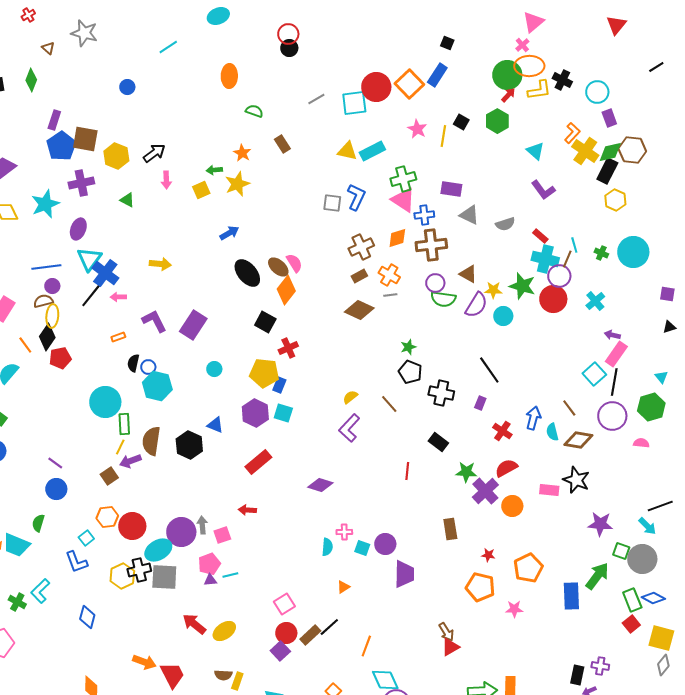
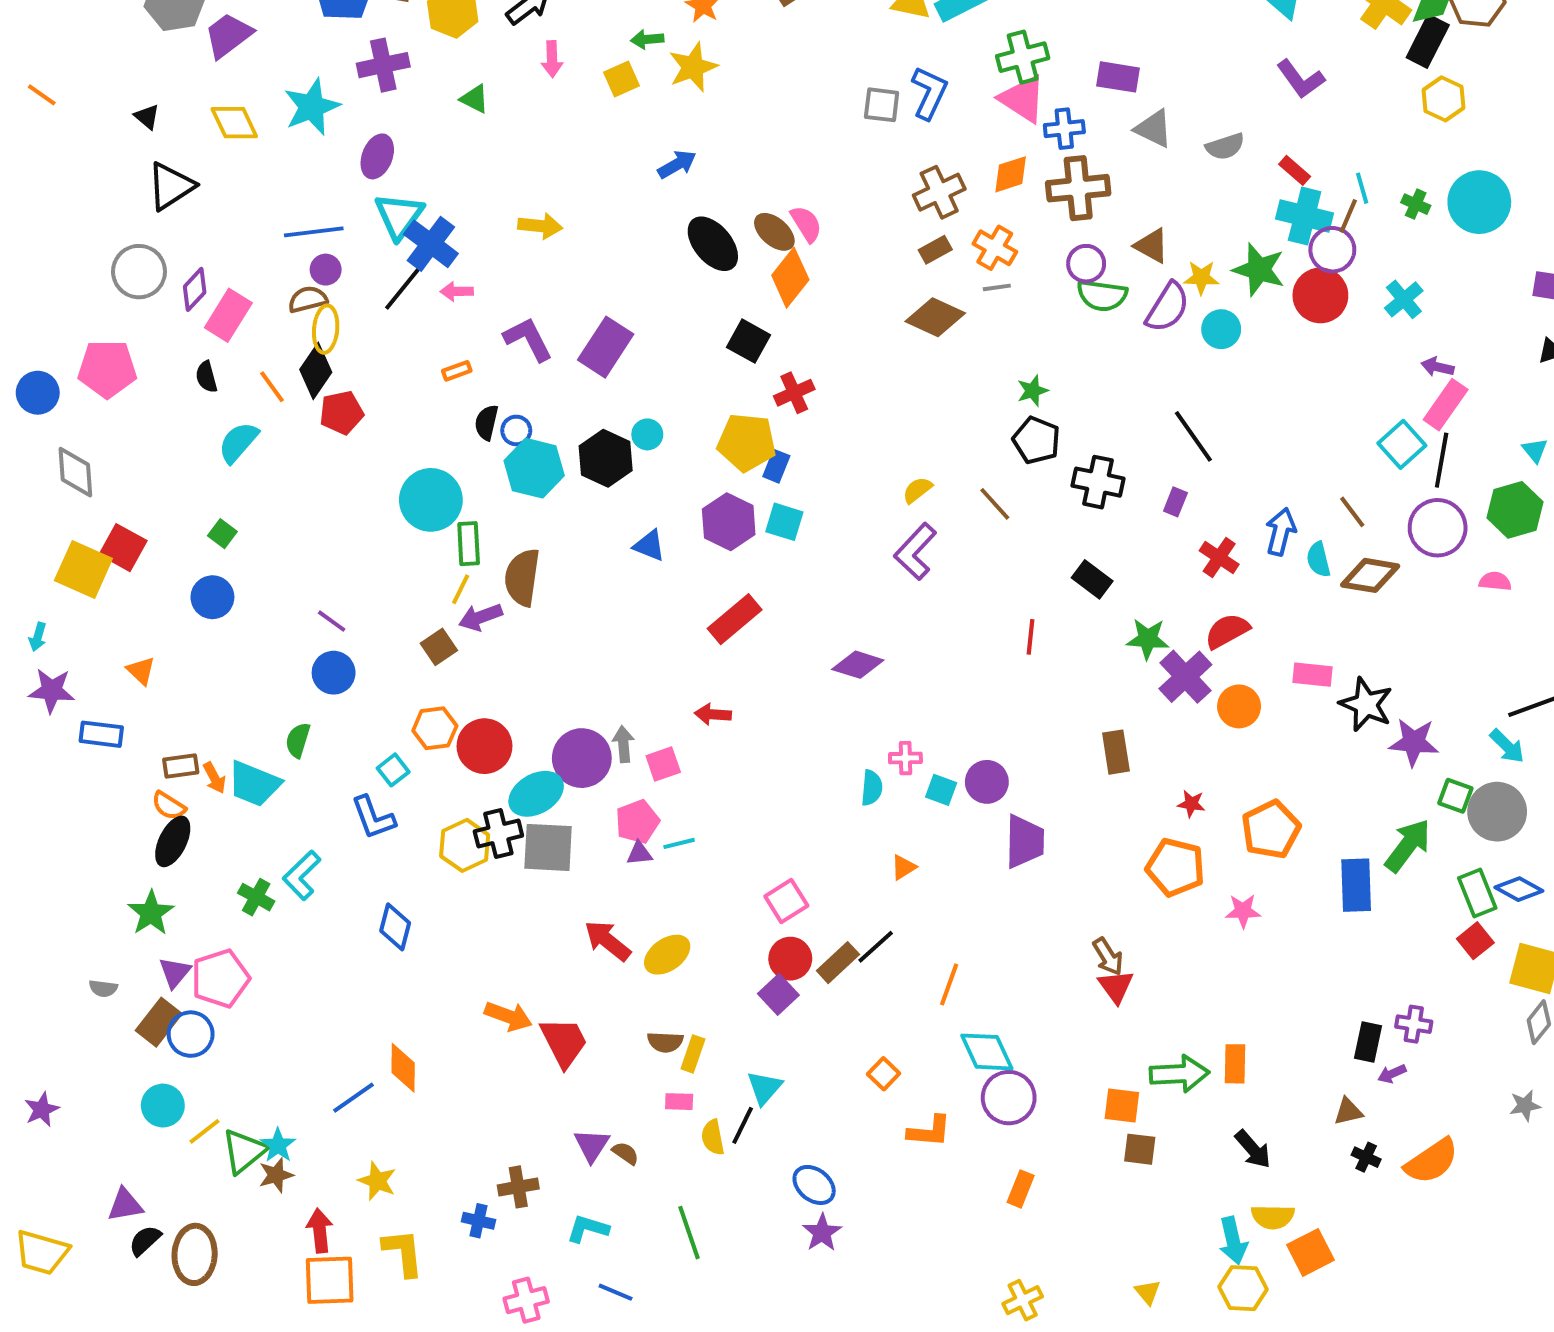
black hexagon: (189, 445) -> (606, 458), moved
black star: (576, 480) -> (1366, 704), moved
red triangle: (450, 647) -> (1116, 986), turned -36

